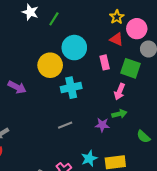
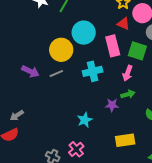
pink rectangle: (105, 62) -> (113, 46), size x1.5
cyan cross: (71, 88) -> (93, 71), moved
gray line: (65, 125) -> (56, 73), moved
cyan star: (89, 158) -> (85, 120), moved

